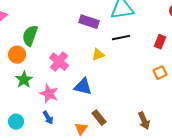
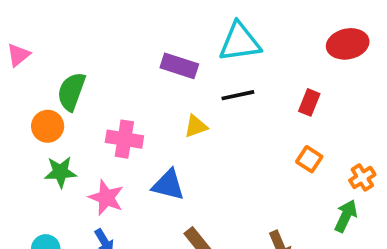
pink cross: (59, 62) -> (124, 139), turned -30
orange square: (160, 73) -> (309, 159), turned -32
green star: (24, 80) -> (60, 172), turned 30

